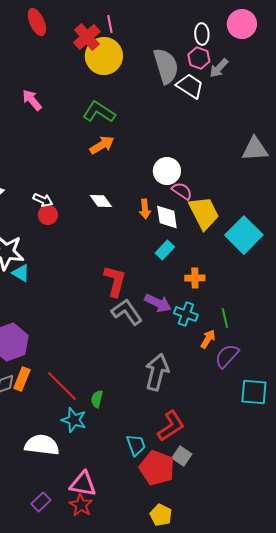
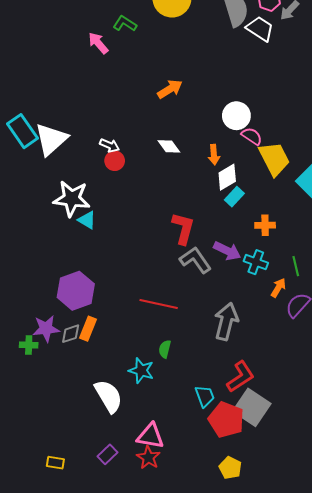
green L-shape: (99, 112) -> (125, 24), moved, size x0.7
white diamond: (167, 217) -> (227, 177), moved, turned 68
red line: (62, 386) -> (159, 304), moved, turned -33
white semicircle: (42, 445) -> (108, 396), turned 52
gray square: (182, 456) -> (252, 407), size x1.8

